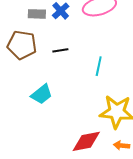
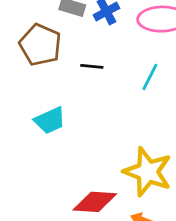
cyan line: (99, 66) -> (150, 77), moved

